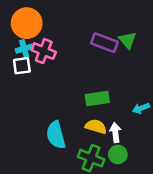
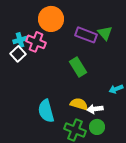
orange circle: (27, 23) -> (51, 19), moved
white square: (22, 66) -> (18, 54), turned -35
green rectangle: (97, 99) -> (78, 67), moved, turned 66
white arrow: (115, 133) -> (95, 109), turned -91

